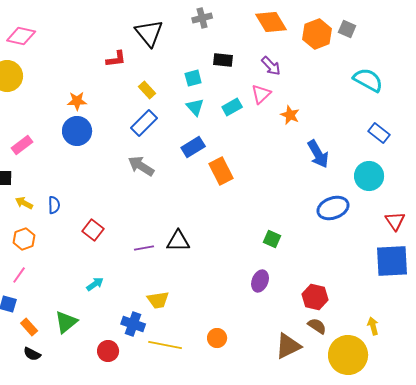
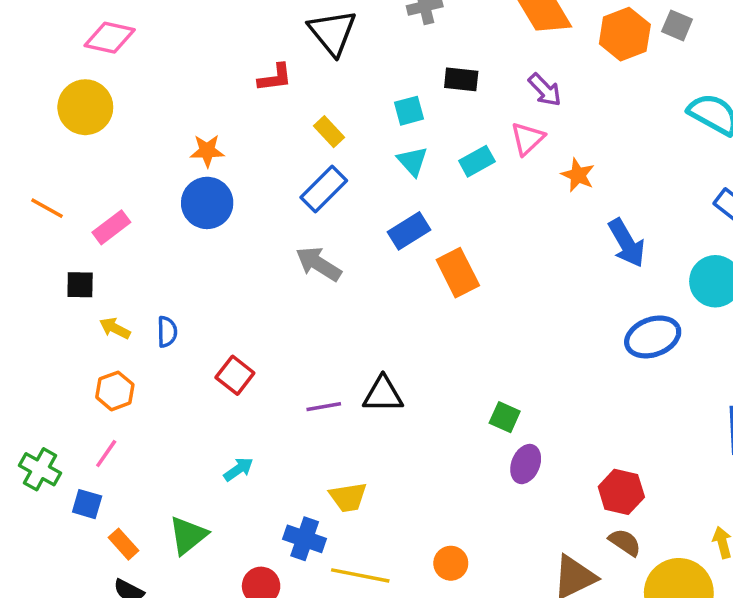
green square: (272, 239) -> (505, 417), moved

